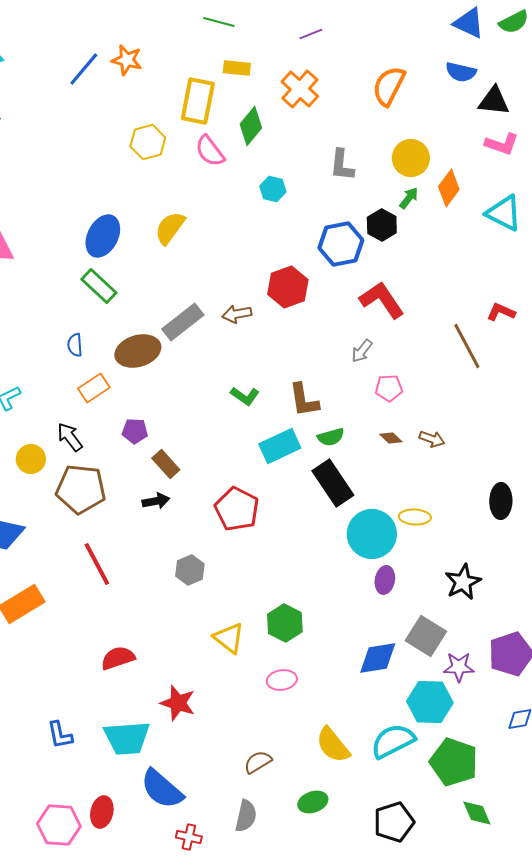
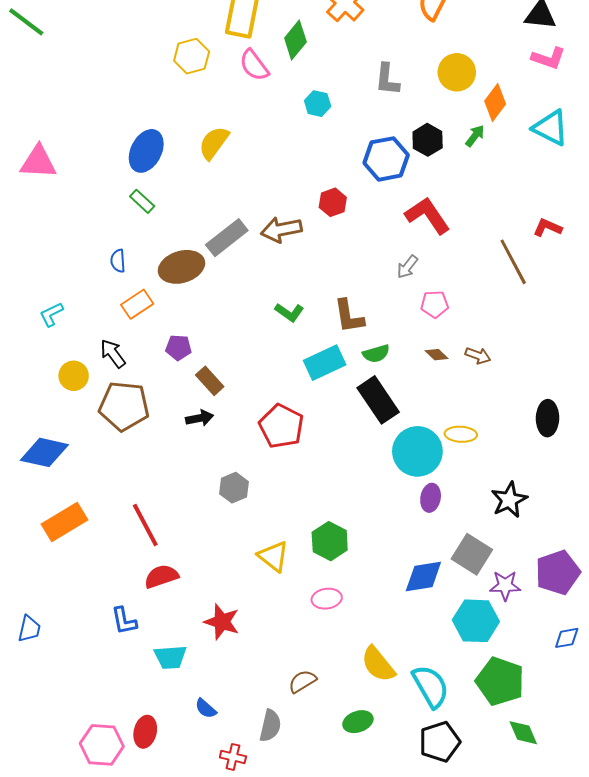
green arrow: (409, 198) -> (475, 136), moved
green rectangle: (99, 286) -> (142, 201), size x0.7
red hexagon: (288, 287) -> (333, 202), size x0.7
brown arrow: (237, 314) -> (281, 230), size x1.4
red line: (97, 564) -> (145, 525), moved
blue L-shape: (60, 735) -> (124, 621), moved
cyan trapezoid: (127, 738) -> (170, 657), size x0.7
cyan semicircle: (393, 741) -> (431, 686), moved, turned 87
blue semicircle: (162, 789) -> (206, 709), size x0.5
gray semicircle: (246, 816) -> (270, 726), moved

